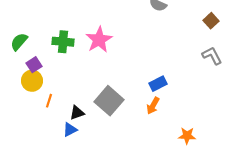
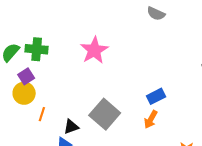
green cross: (63, 42) -> (37, 49), moved

